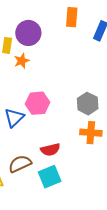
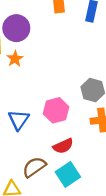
pink hexagon: (38, 103) -> (56, 110), moved

